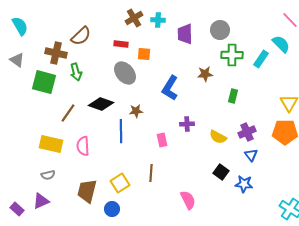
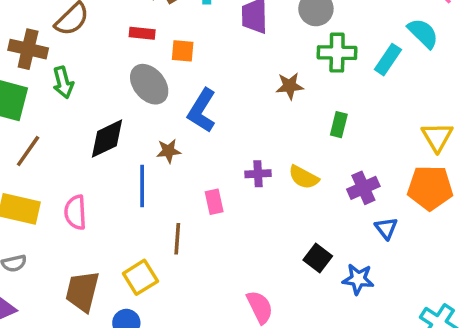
blue L-shape: (170, 88) -> (202, 111), moved
black diamond: (101, 104) -> (107, 139), turned -45
brown line: (68, 113) -> (28, 151), moved
yellow semicircle: (218, 137) -> (304, 177), moved
blue triangle: (251, 155) -> (386, 228), moved
brown line: (151, 173) -> (177, 239), moved

